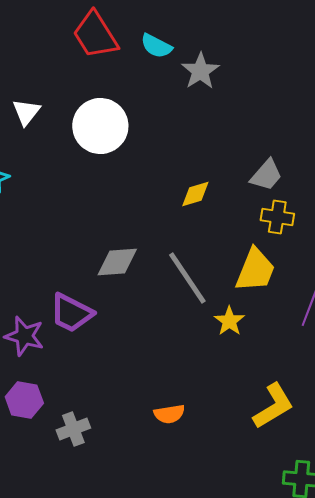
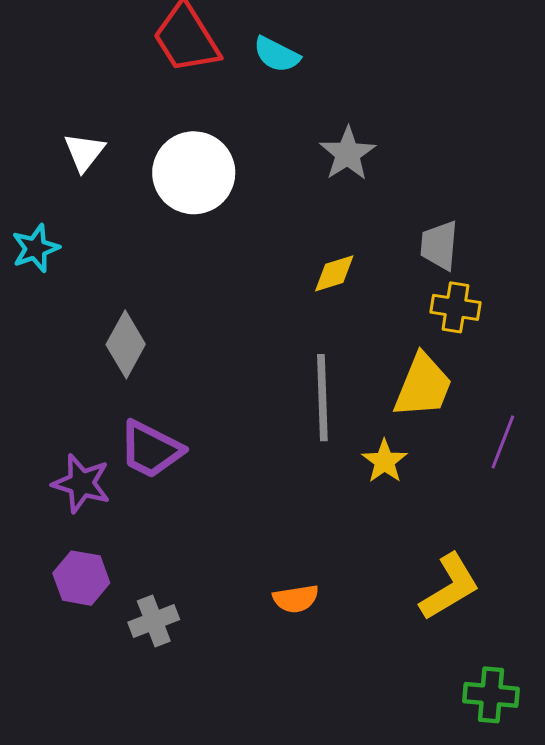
gray star: (200, 71) -> (348, 154), moved
gray trapezoid: (266, 175) -> (439, 245), turned 144
gray diamond: (117, 262) -> (126, 344), moved, turned -57
gray line: (187, 278) -> (322, 398), turned 32

